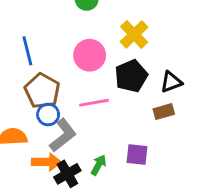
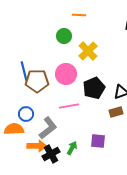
yellow cross: (134, 34) -> (88, 51), moved
brown pentagon: (42, 91) -> (37, 81), moved, turned -30
blue circle: (48, 115) -> (26, 114), moved

